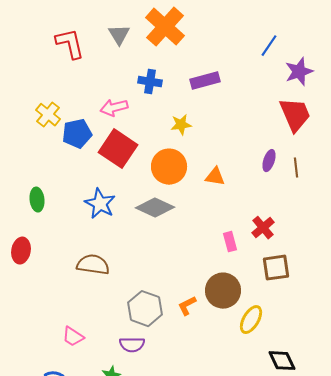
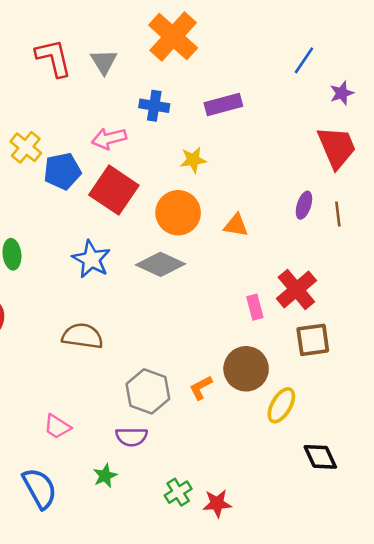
gray triangle: (119, 35) -> (104, 62), moved
purple star: (299, 72) -> (342, 93), size x0.7
red cross: (263, 228) -> (296, 289), size x1.4

